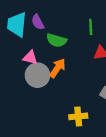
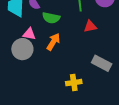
gray circle: (37, 75) -> (22, 49), moved

